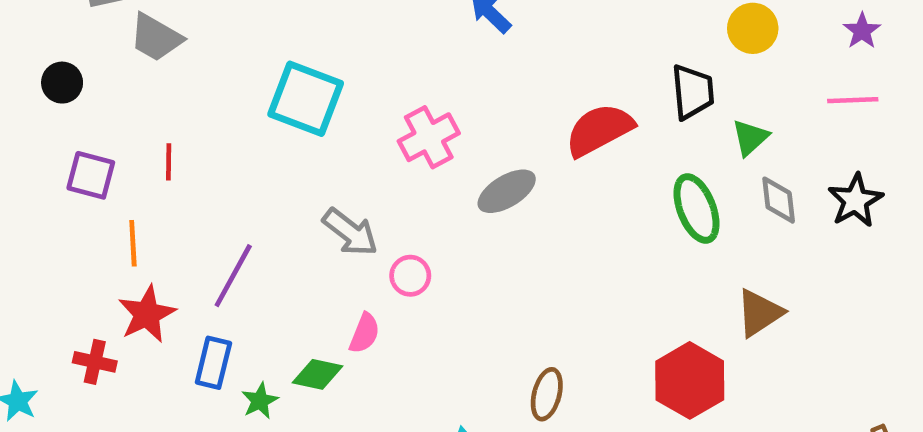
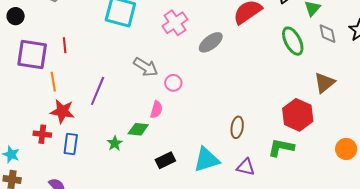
purple square: (91, 175) -> (32, 55), size x1.5
red star: (147, 314) -> (62, 111), turned -30
blue rectangle: (213, 363) -> (71, 144), moved

